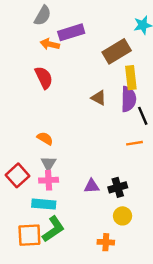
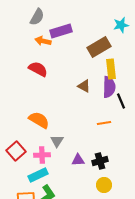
red semicircle: (44, 78) -> (38, 69), turned -36
orange semicircle: (45, 138) -> (39, 120), size x1.5
orange line: (134, 143) -> (104, 123), moved
gray triangle: (49, 163) -> (57, 141), moved
cyan rectangle: (44, 204) -> (38, 175), turned -30

